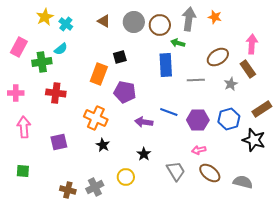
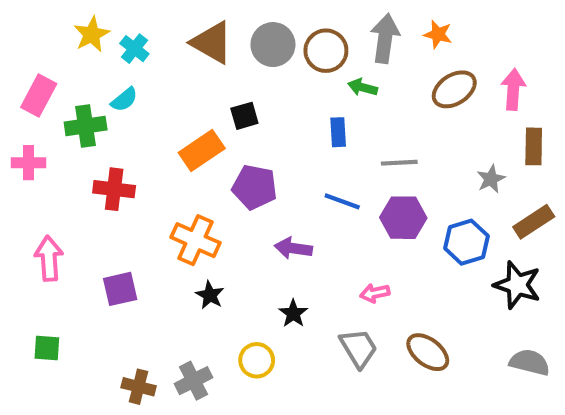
brown triangle: (104, 21) -> (212, 43), size x1.6
brown ellipse: (218, 57) -> (454, 89), moved
blue rectangle: (166, 65) -> (338, 132), size x0.6
brown rectangle: (248, 69) -> (534, 146), moved, turned 36
orange rectangle: (99, 74) -> (202, 150), turned 35
gray star: (231, 84) -> (491, 179), moved
pink cross: (16, 93) -> (29, 163), moved
blue line: (169, 112) -> (342, 201), moved
purple hexagon: (198, 120) -> (403, 218), moved
pink arrow: (199, 150) -> (375, 293), moved
gray semicircle: (243, 182) -> (530, 362), moved

